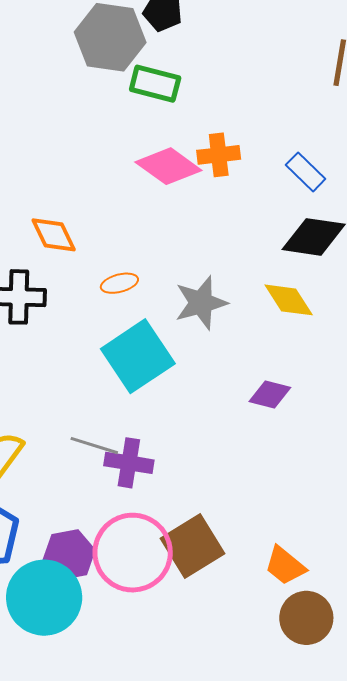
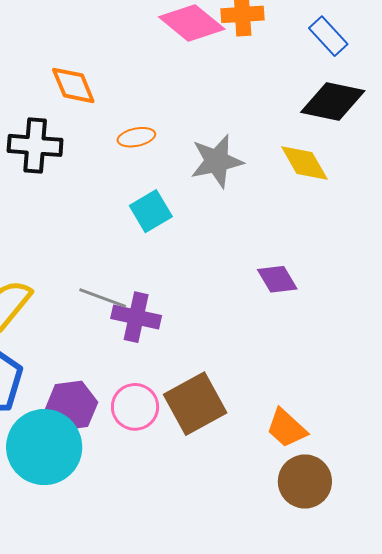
cyan square: (138, 356) -> (151, 211), size x0.6
purple diamond: (270, 395) -> (277, 279), moved, turned 42
pink circle: (133, 553) -> (135, 407), size x0.6

